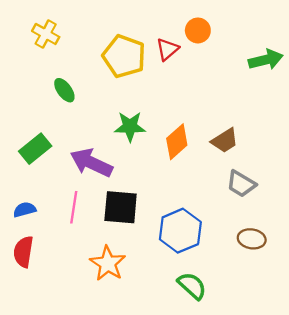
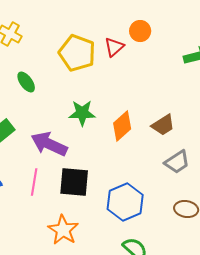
gray trapezoid: (241, 184) -> (177, 162), turned -64

